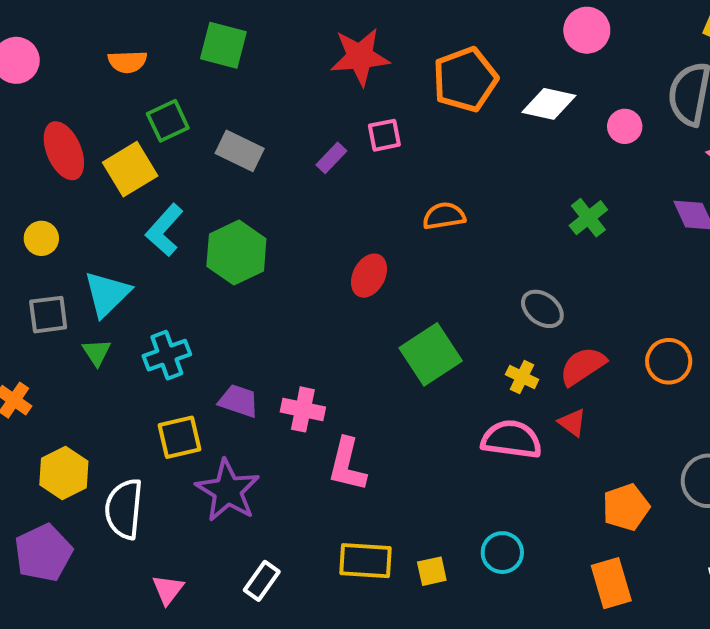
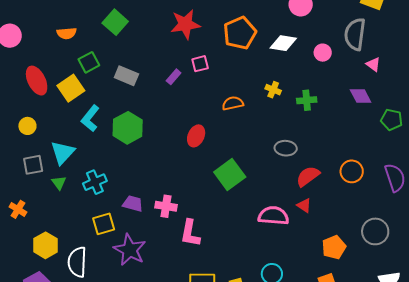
green square: (223, 45) -> (115, 22), turned 30
green cross: (588, 218) -> (307, 100), turned 36
gray ellipse: (542, 309) -> (286, 148), turned -30
yellow cross: (522, 377) -> (273, 90), moved

